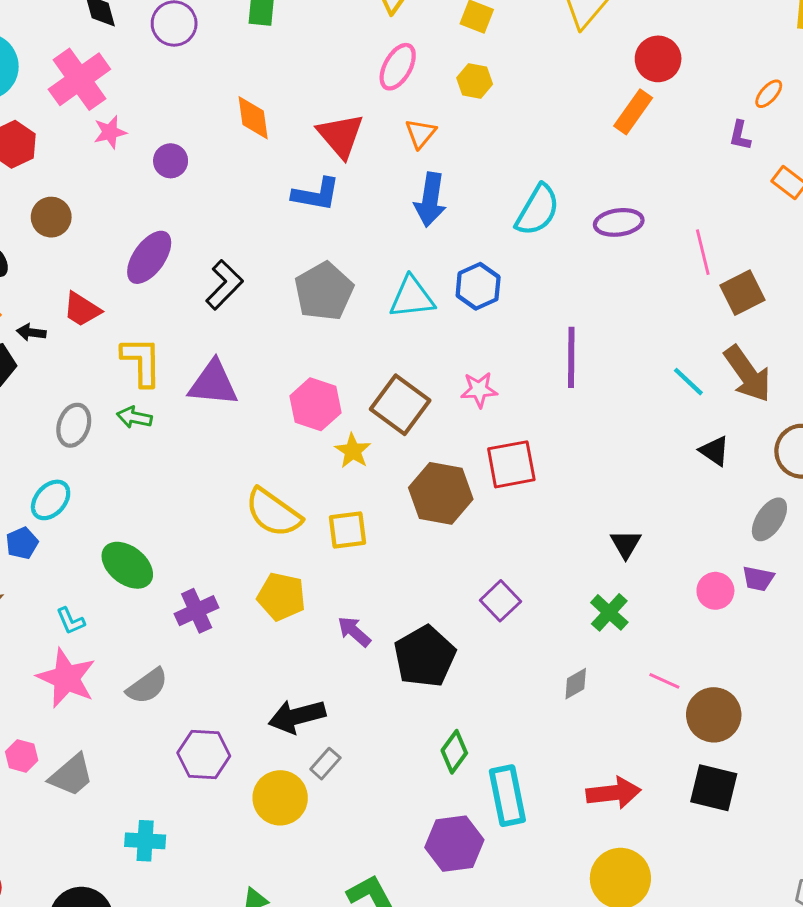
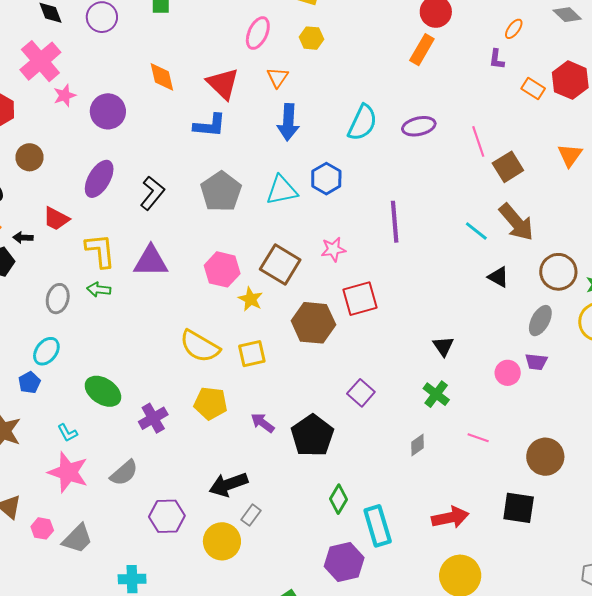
purple circle: (171, 161) -> (108, 111), size x1.5
brown circle: (714, 715) -> (545, 457), moved

